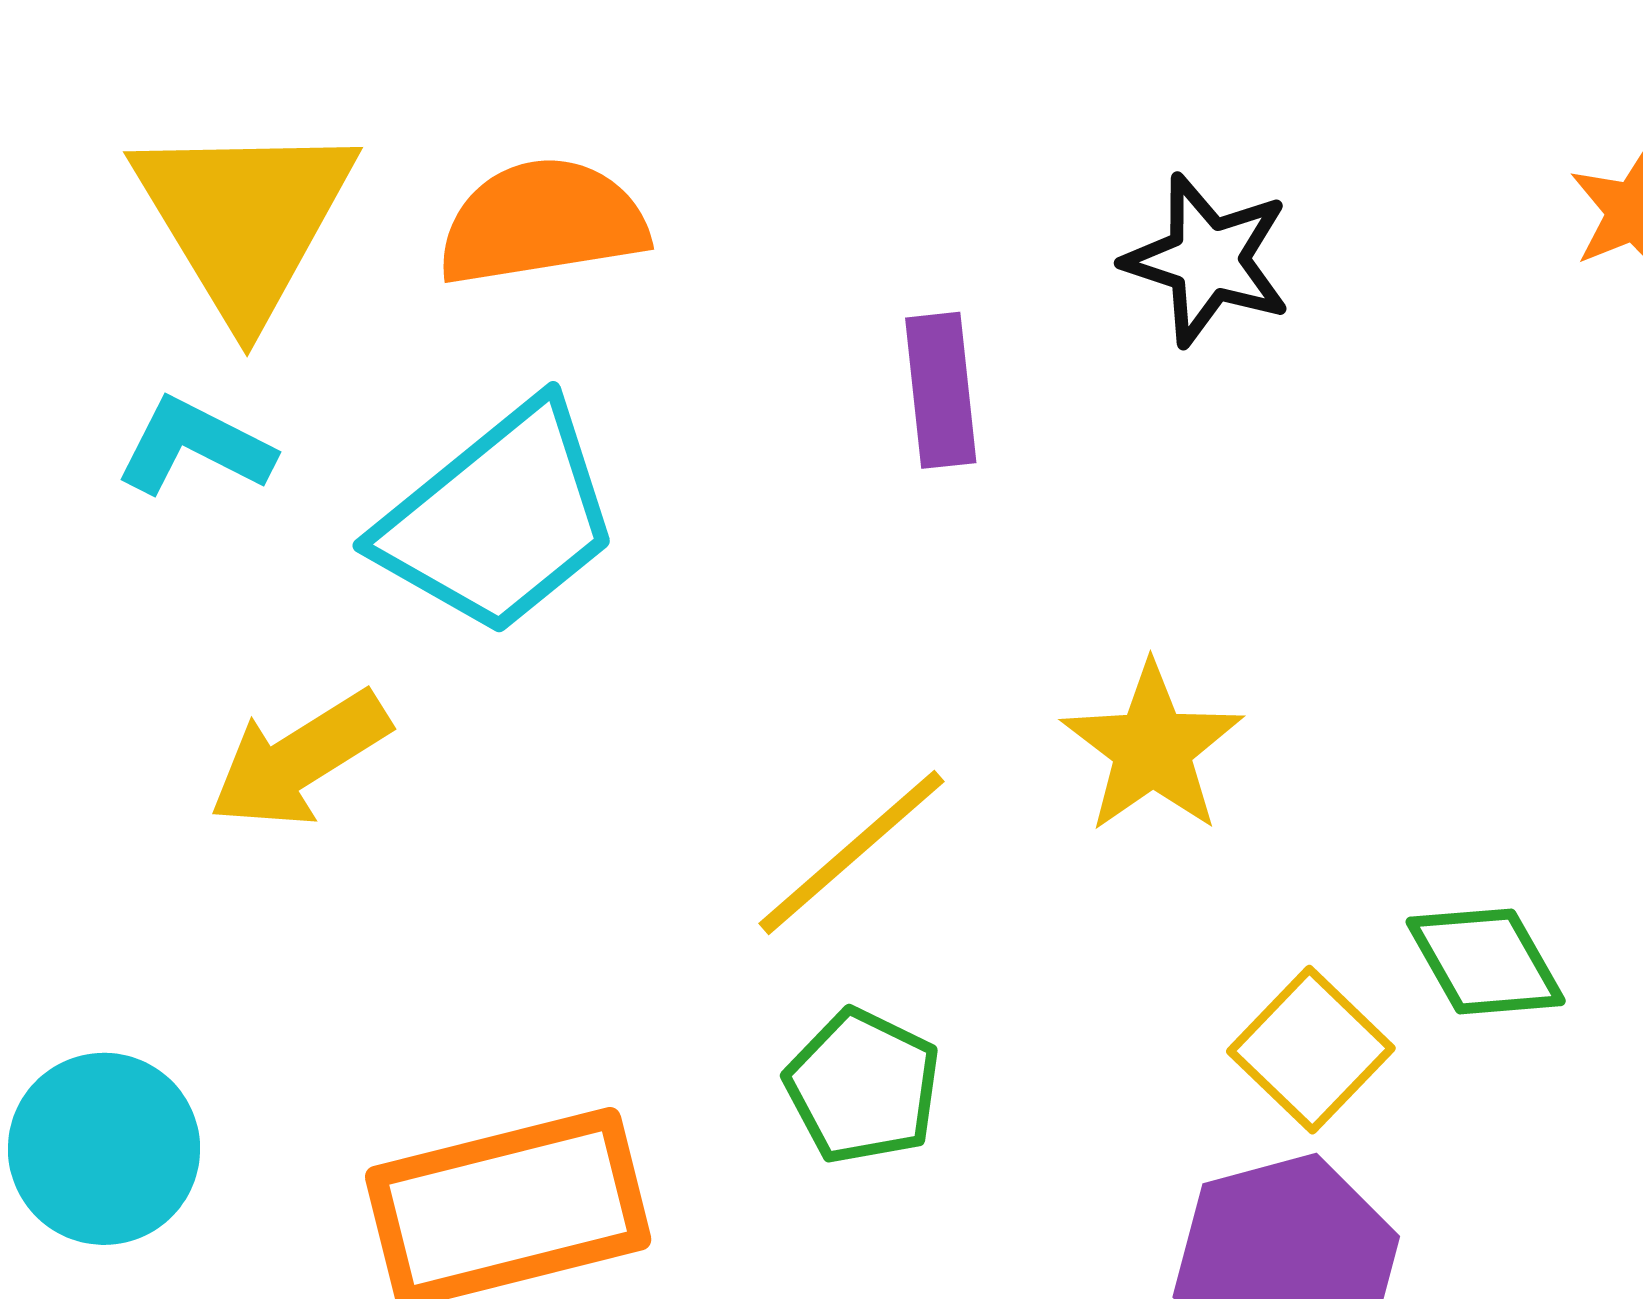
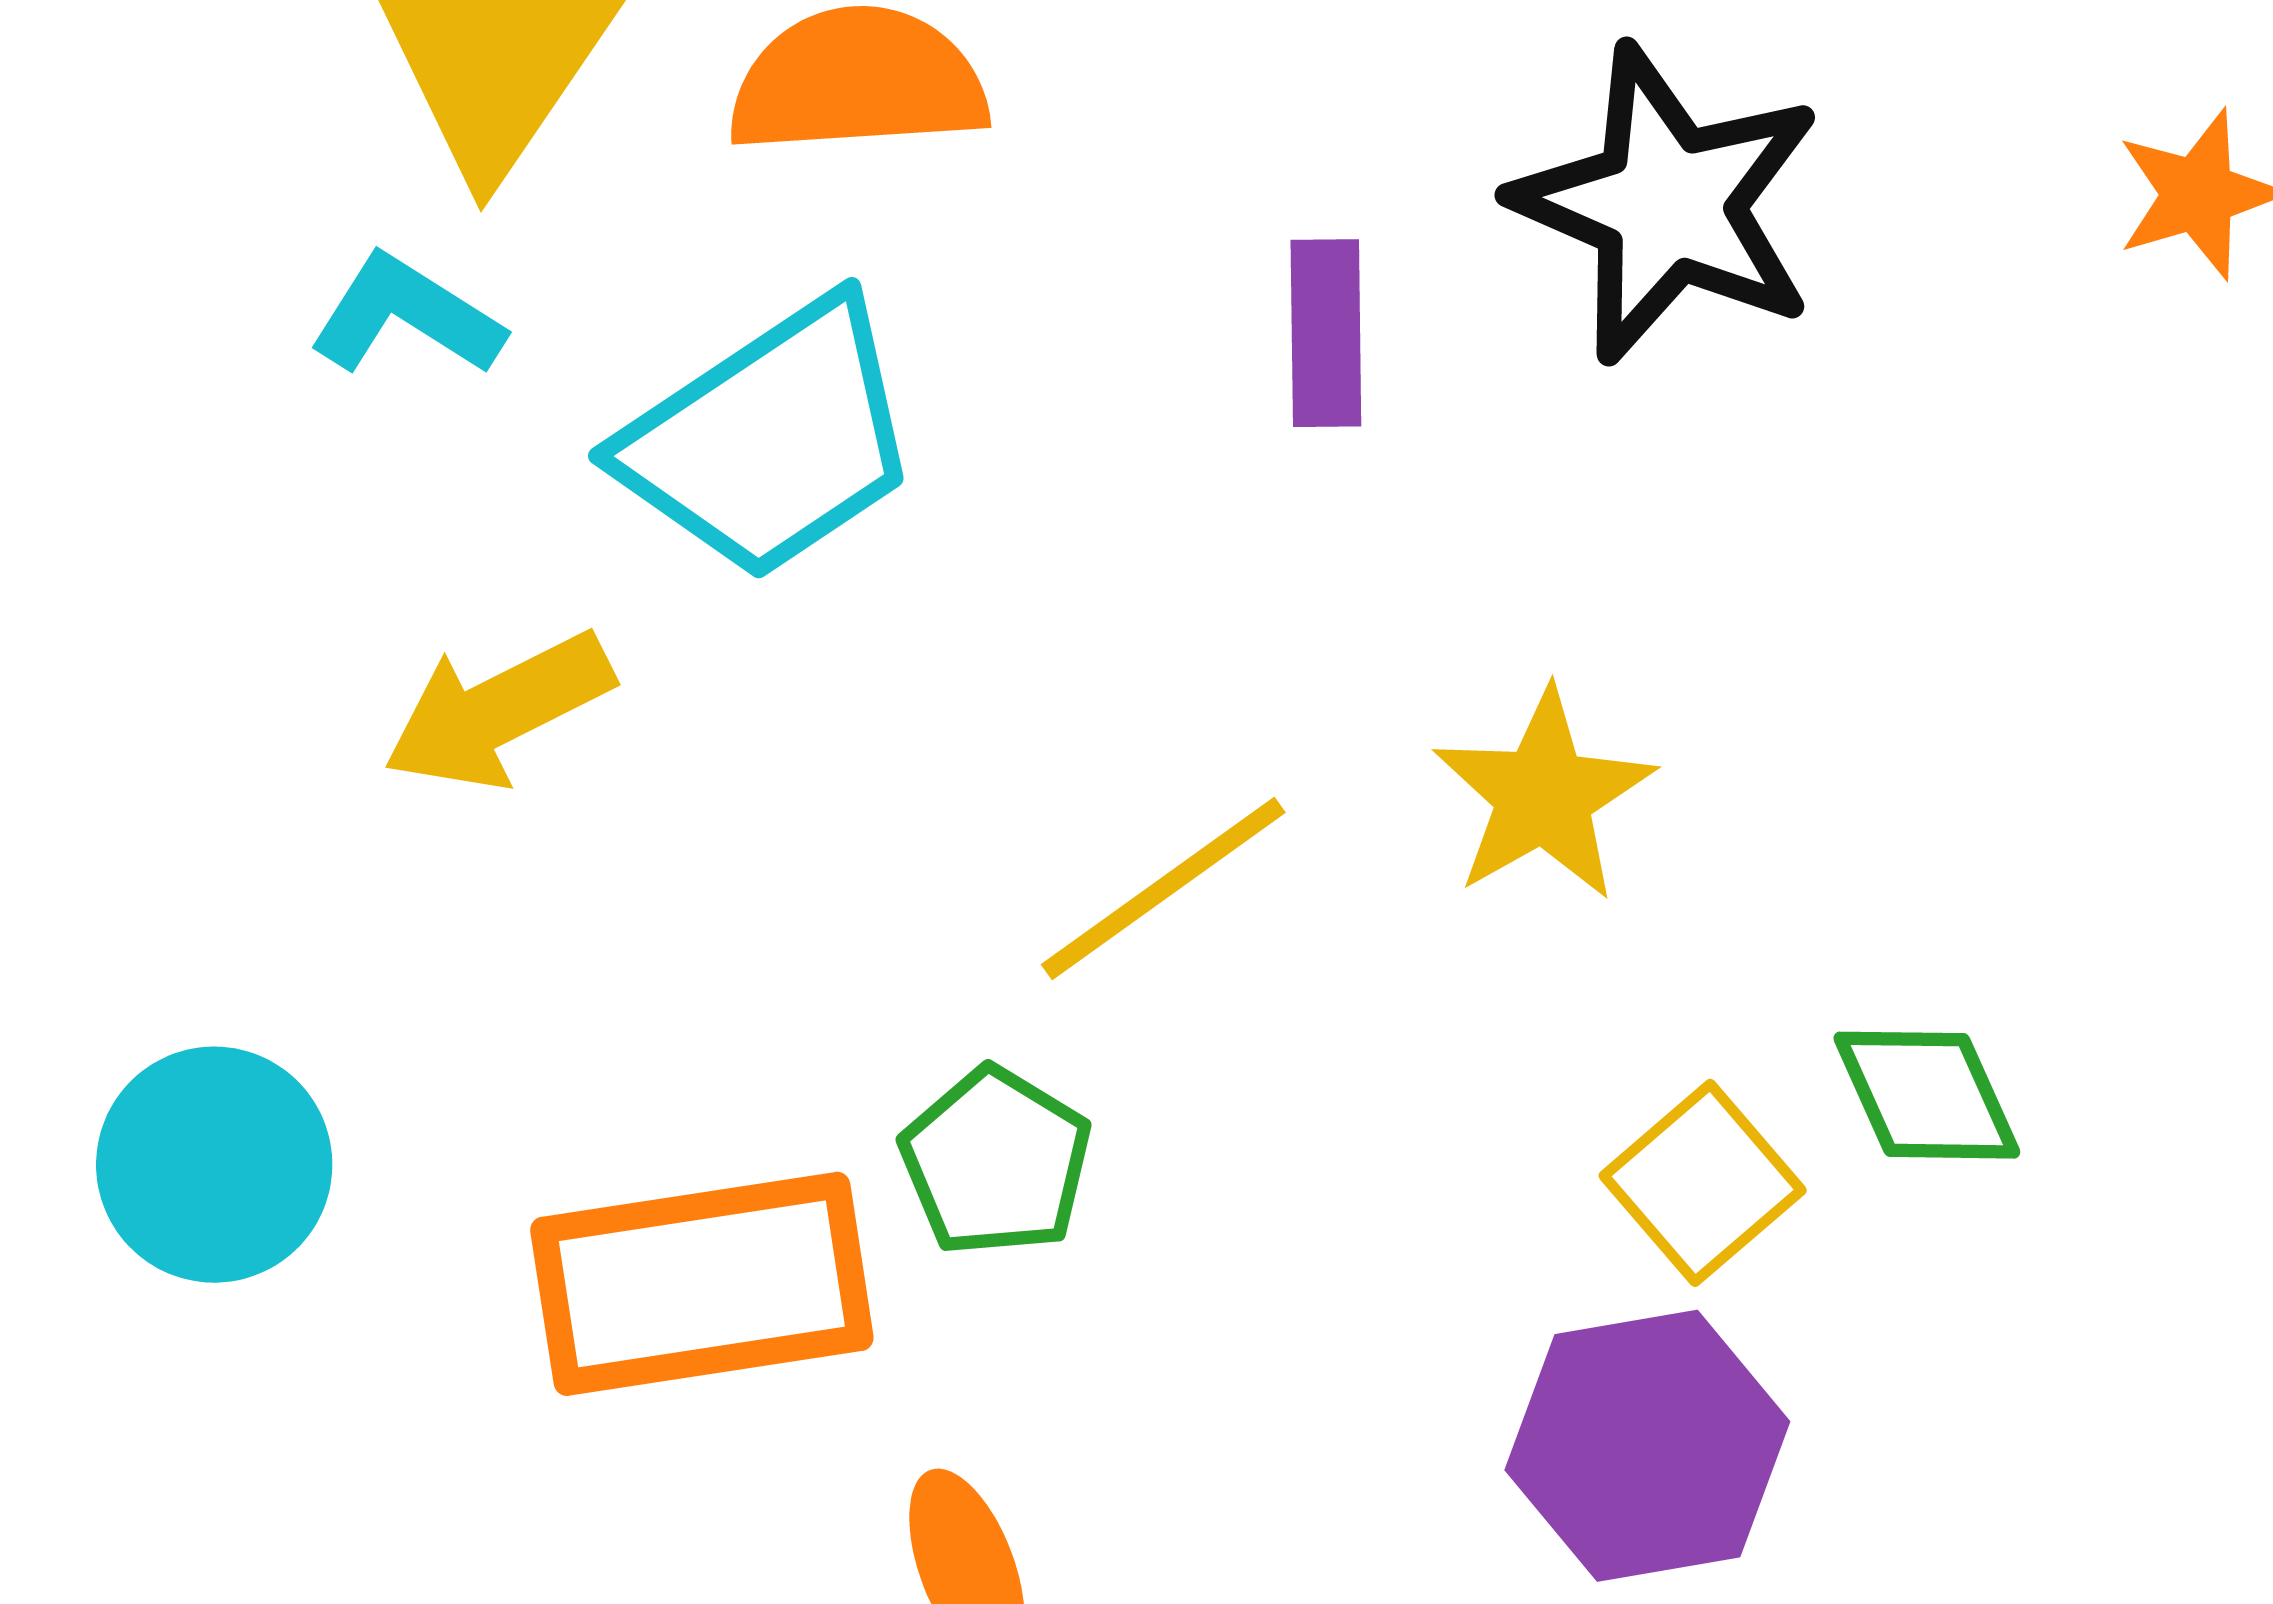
black star: (1207, 260) -> (1667, 204), size x1.5
green pentagon: (863, 1086) -> (996, 1162), moved

